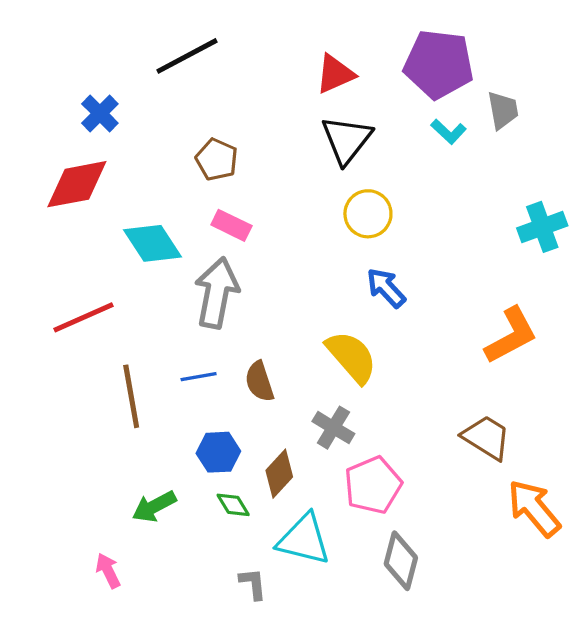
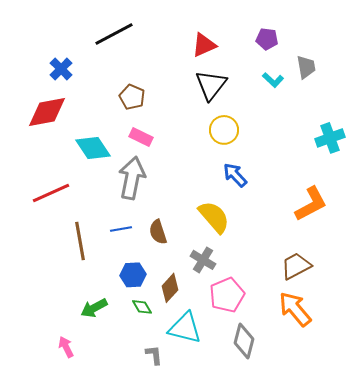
purple pentagon: (439, 64) -> (267, 39), size x0.5
brown trapezoid: (486, 437) -> (296, 266), turned -60
orange arrow: (534, 508) -> (295, 309), moved

